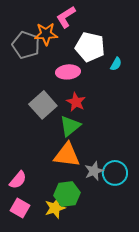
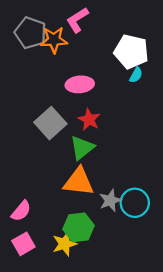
gray pentagon: (26, 45) -> (30, 33), moved
white pentagon: (90, 47) -> (131, 52), moved
pink square: (20, 208) -> (23, 244), turned 30

